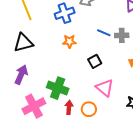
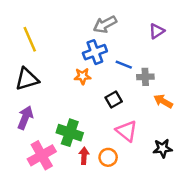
blue cross: (65, 13) -> (95, 52), moved
gray cross: (122, 35) -> (145, 77), moved

